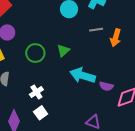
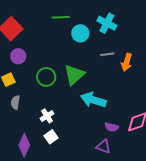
green triangle: (63, 50) -> (74, 75), size x1.6
purple semicircle: (106, 86) -> (112, 127), moved

